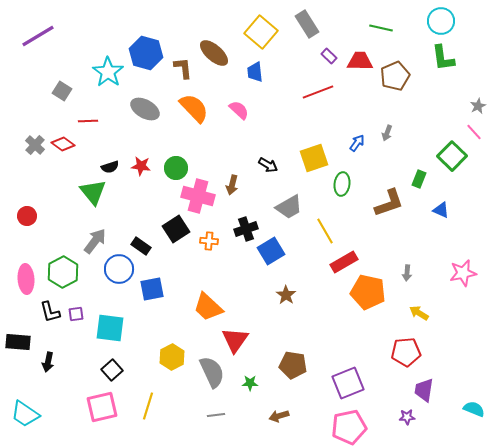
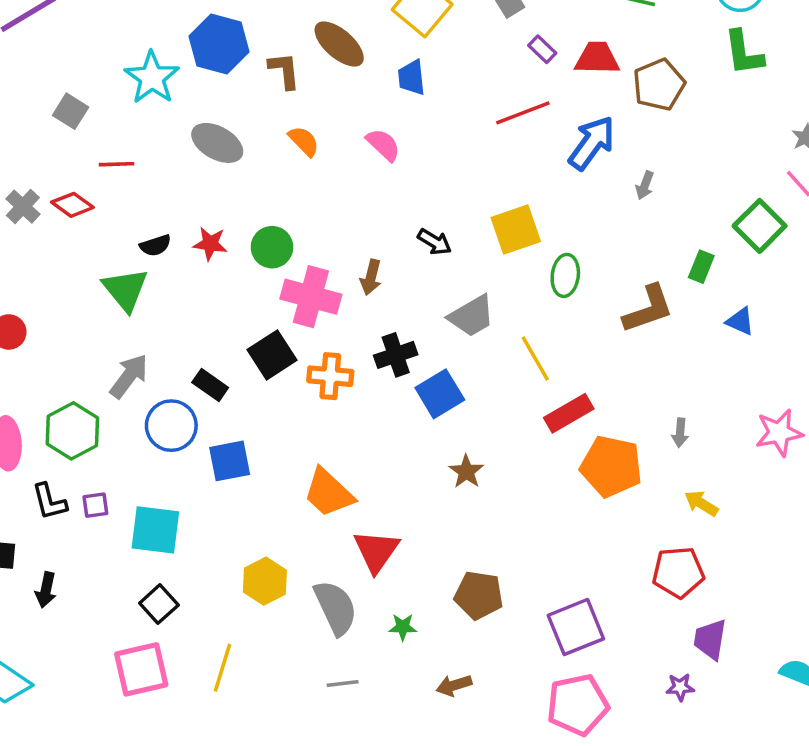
orange semicircle: (194, 108) -> (304, 141), size x0.6
blue arrow: (357, 143) -> (592, 143), moved, size x1.8
orange cross: (209, 241) -> (330, 376), size x1.4

